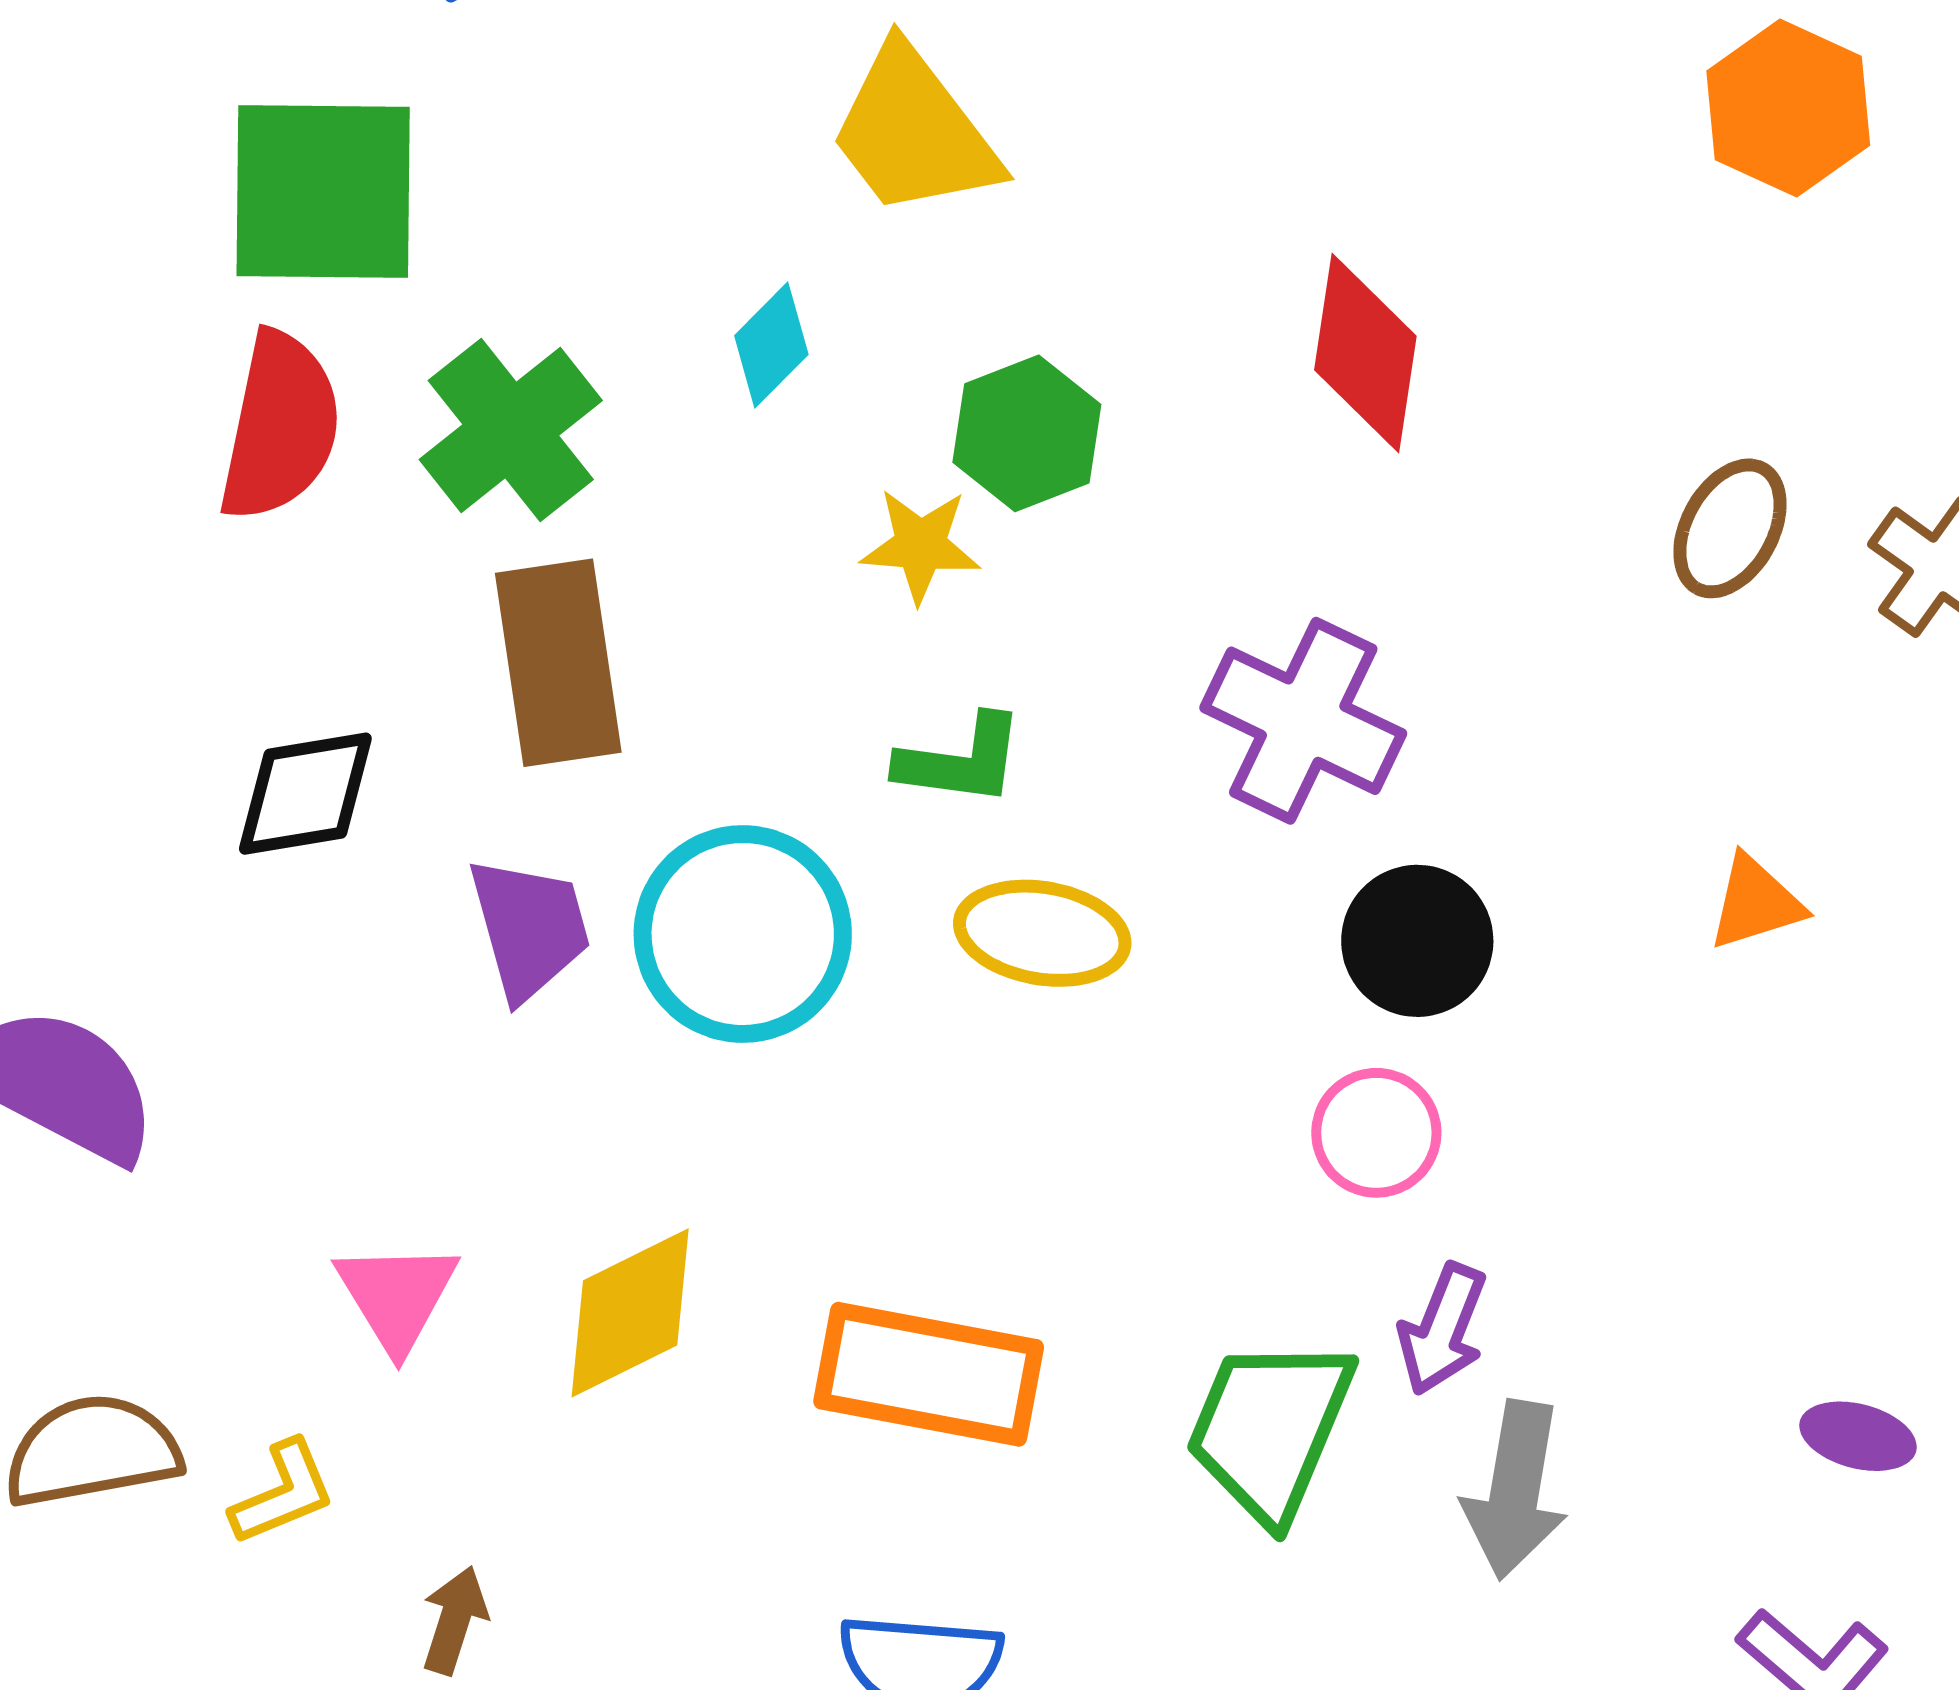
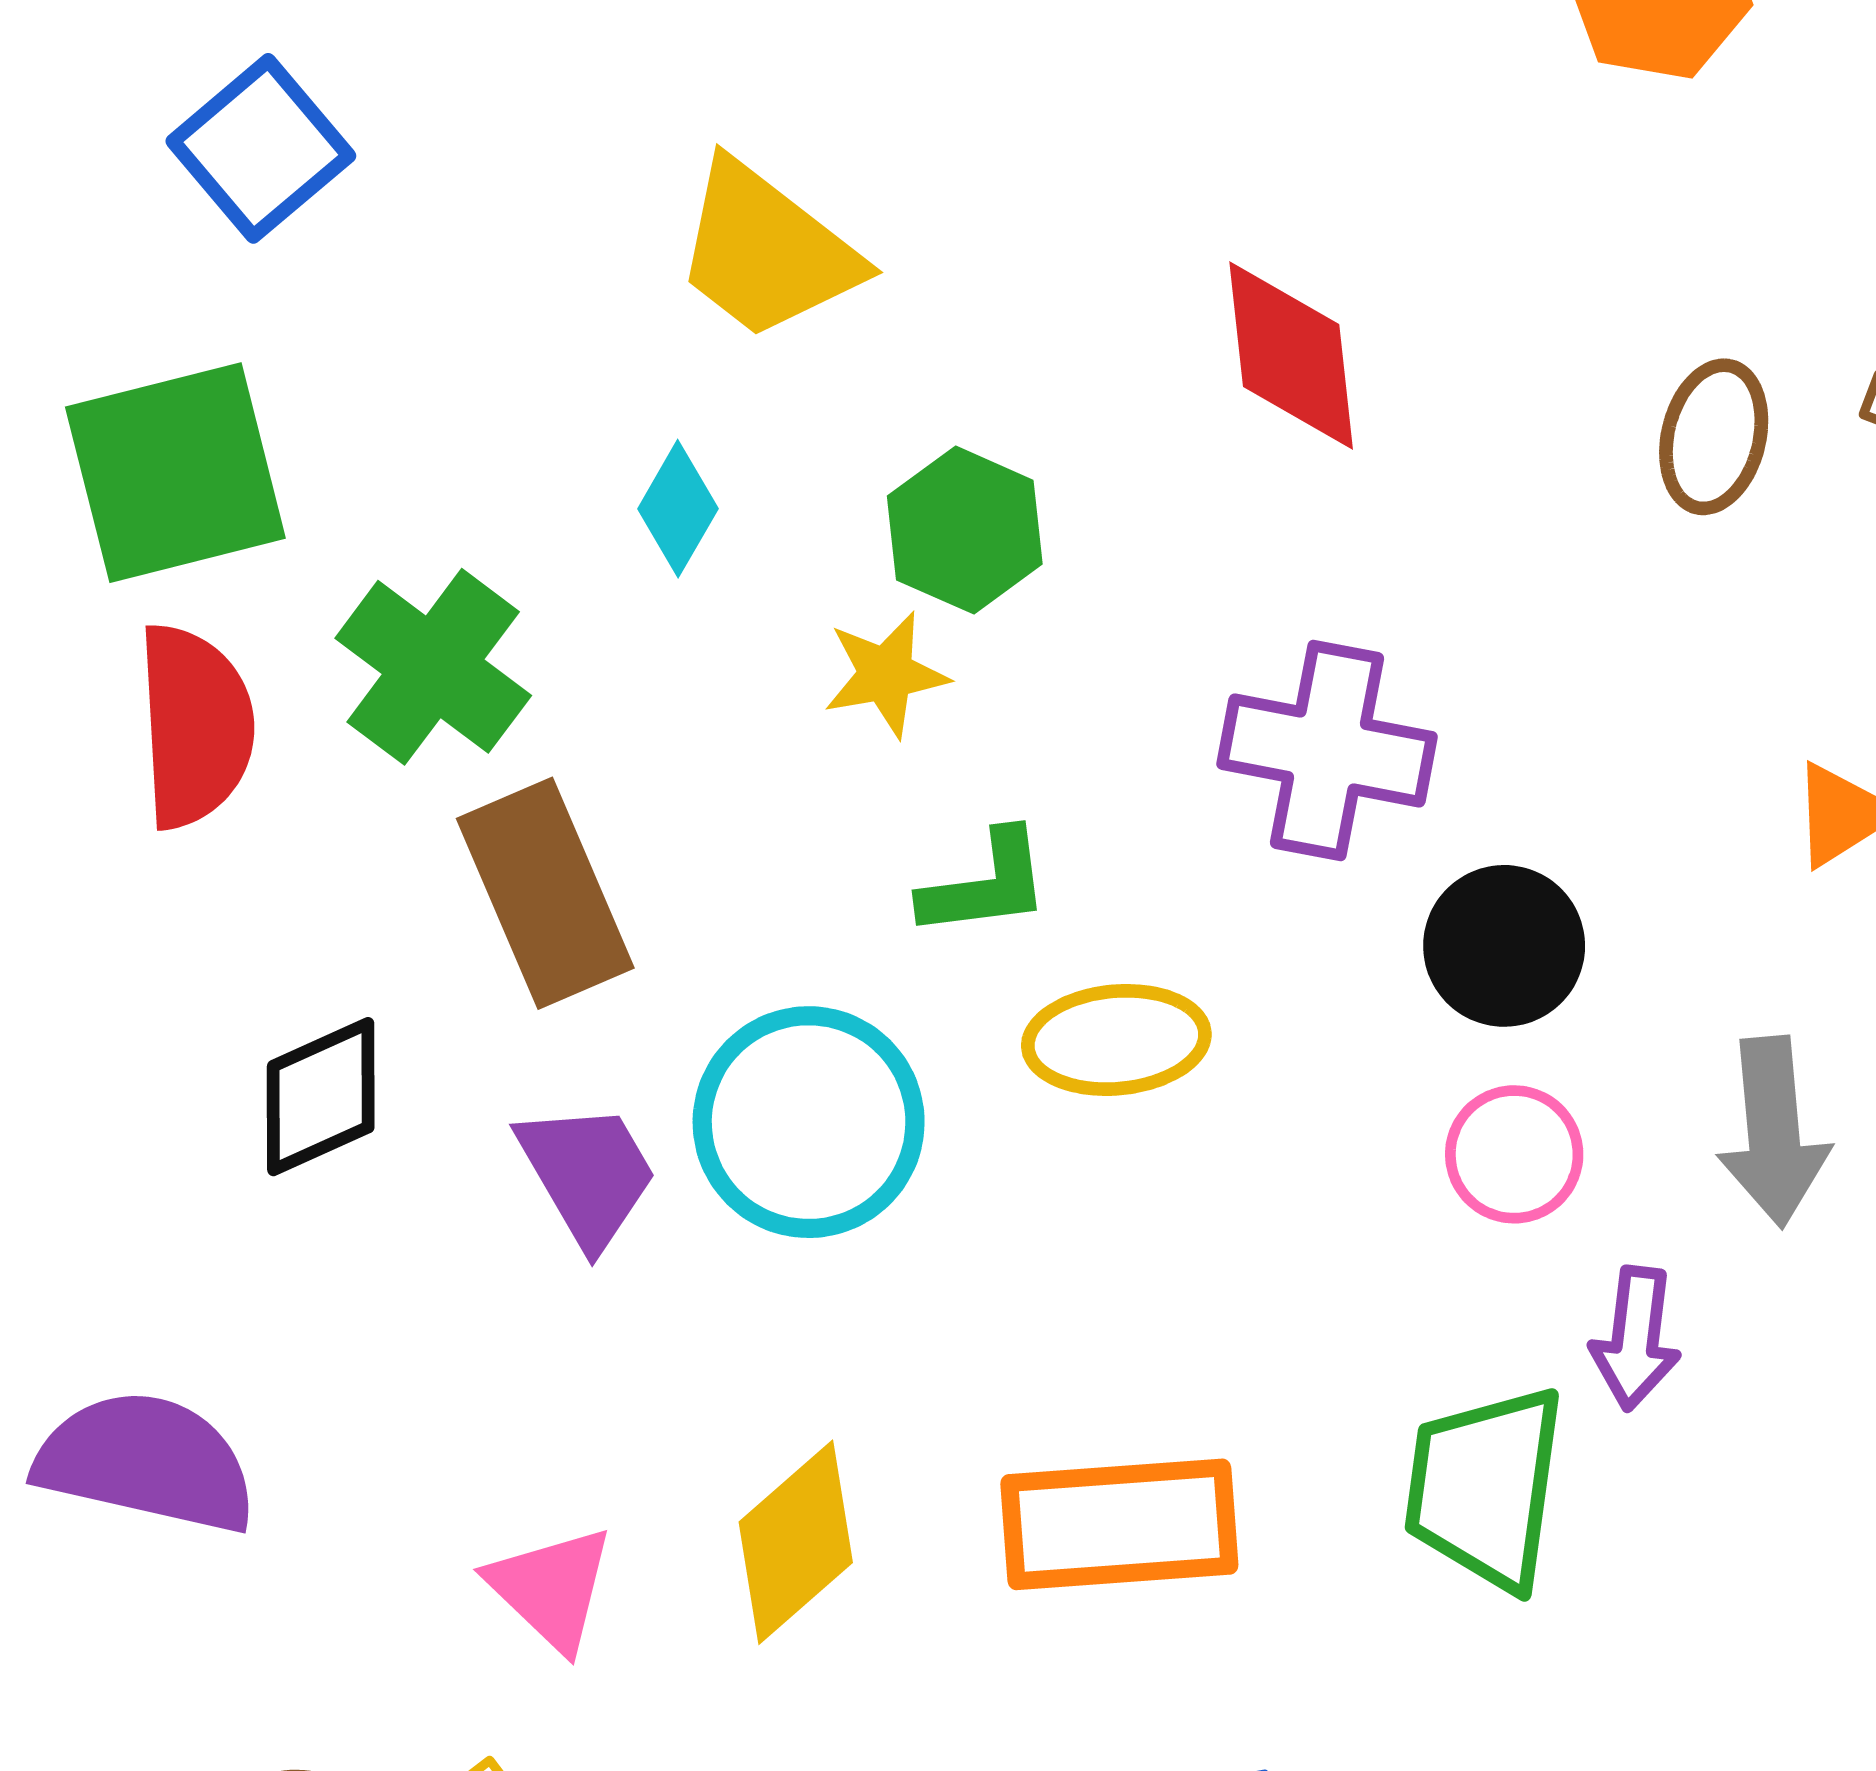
gray arrow: (1515, 1490) -> (1773, 1132), moved

